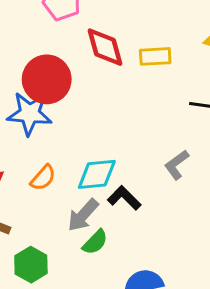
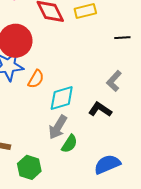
orange semicircle: (43, 178) -> (36, 79), moved
black L-shape: (124, 198) -> (100, 110), moved

